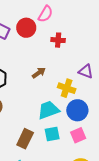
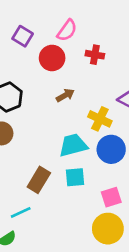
pink semicircle: (45, 14) -> (67, 30), moved
red circle: (26, 28) -> (52, 58), moved
pink square: (78, 135) -> (111, 197), moved

